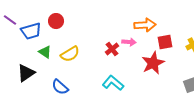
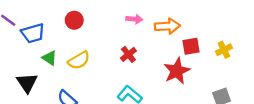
red circle: (56, 21) -> (74, 20), moved
pink arrow: (129, 42) -> (134, 19), moved
black triangle: (26, 73) -> (27, 83), turned -30

